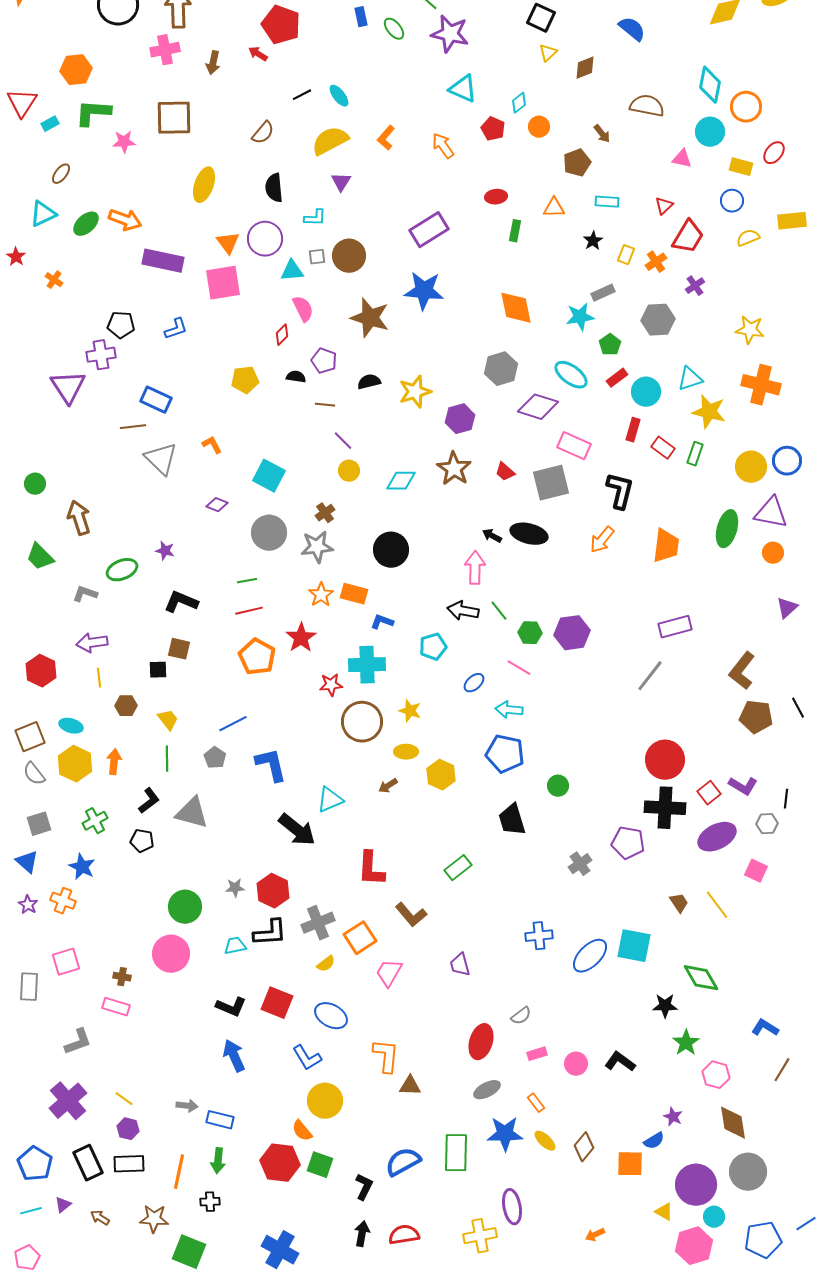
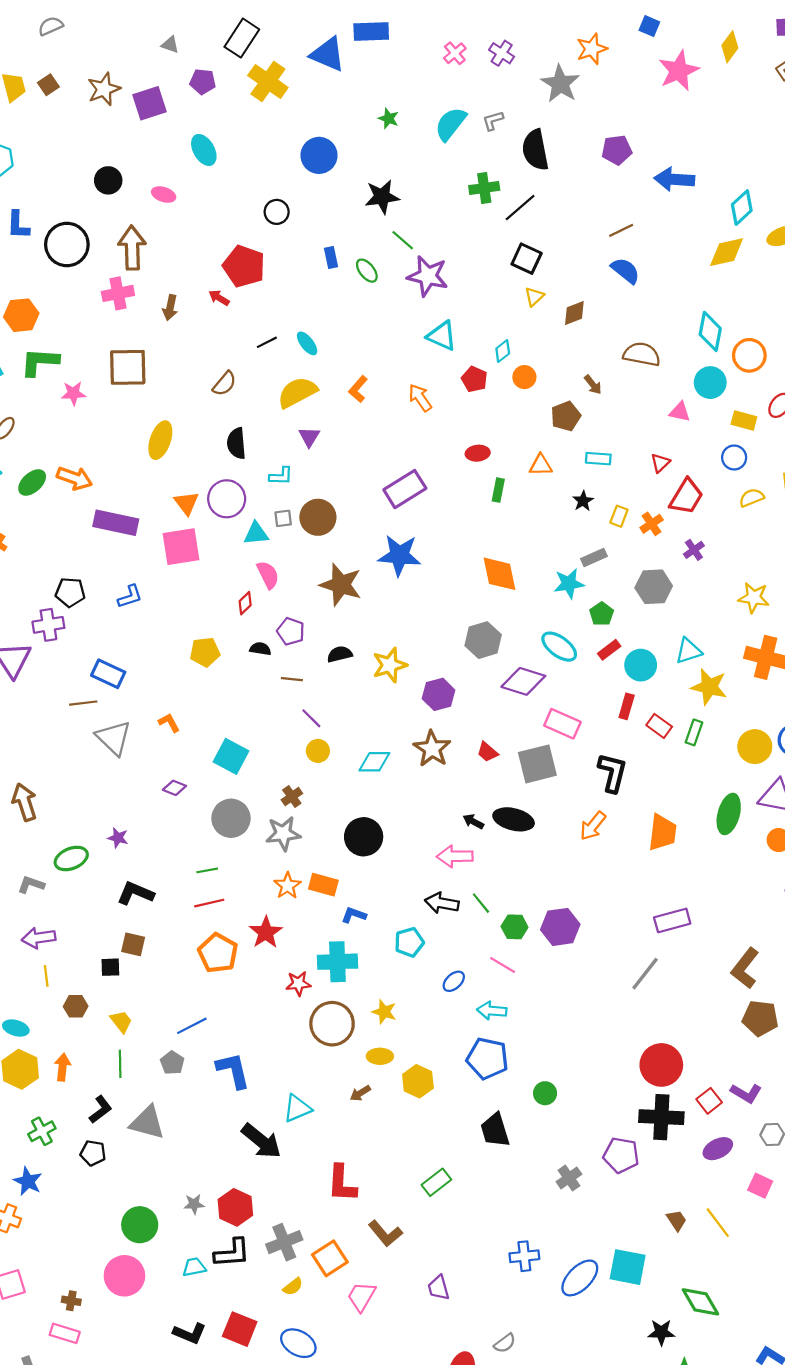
pink arrow: (475, 568) -> (455, 856), turned -92
purple ellipse: (717, 837) -> (718, 1149), size x0.7

